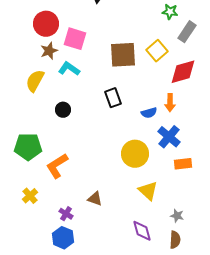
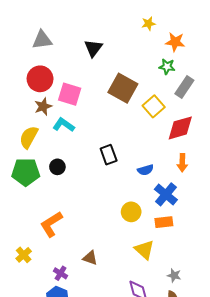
brown square: (123, 55) -> (123, 88), moved, turned 32
orange arrow: (170, 103) -> (182, 163), moved
green pentagon: (28, 147) -> (26, 172), moved
yellow circle: (135, 154) -> (131, 212), size x0.7
orange rectangle: (183, 164) -> (164, 222), moved

